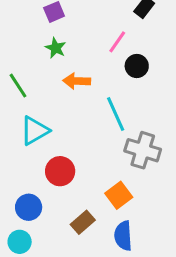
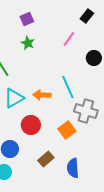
black circle: (137, 66) -> (94, 58), moved
orange arrow: (77, 81) -> (42, 95), moved
orange square: (119, 195) -> (67, 130), moved

